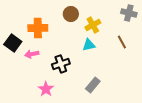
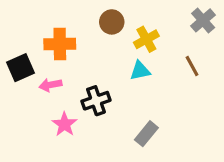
gray cross: (129, 13) -> (203, 20), turned 35
black square: (13, 43) -> (20, 68), turned 30
pink star: (46, 89) -> (65, 124), moved

